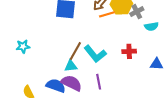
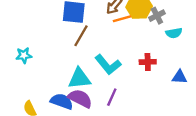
brown line: (75, 51) -> (81, 36), moved
cyan triangle: (71, 66) -> (79, 79), size x1.5
purple line: (99, 82) -> (112, 97), turned 35

